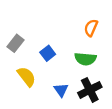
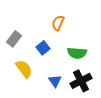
orange semicircle: (91, 28) -> (58, 23), moved

